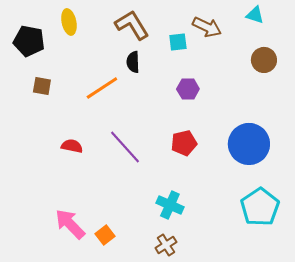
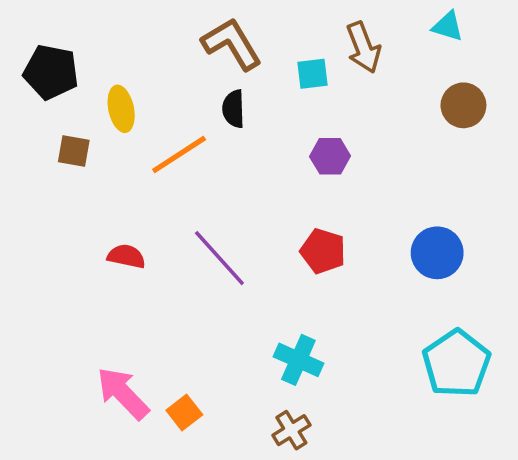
yellow ellipse: (69, 22) -> (121, 109), moved
brown arrow: (207, 27) -> (363, 47), turned 44
red pentagon: (184, 143) -> (323, 251), turned 30
blue circle: (249, 144) -> (437, 253), size x0.7

